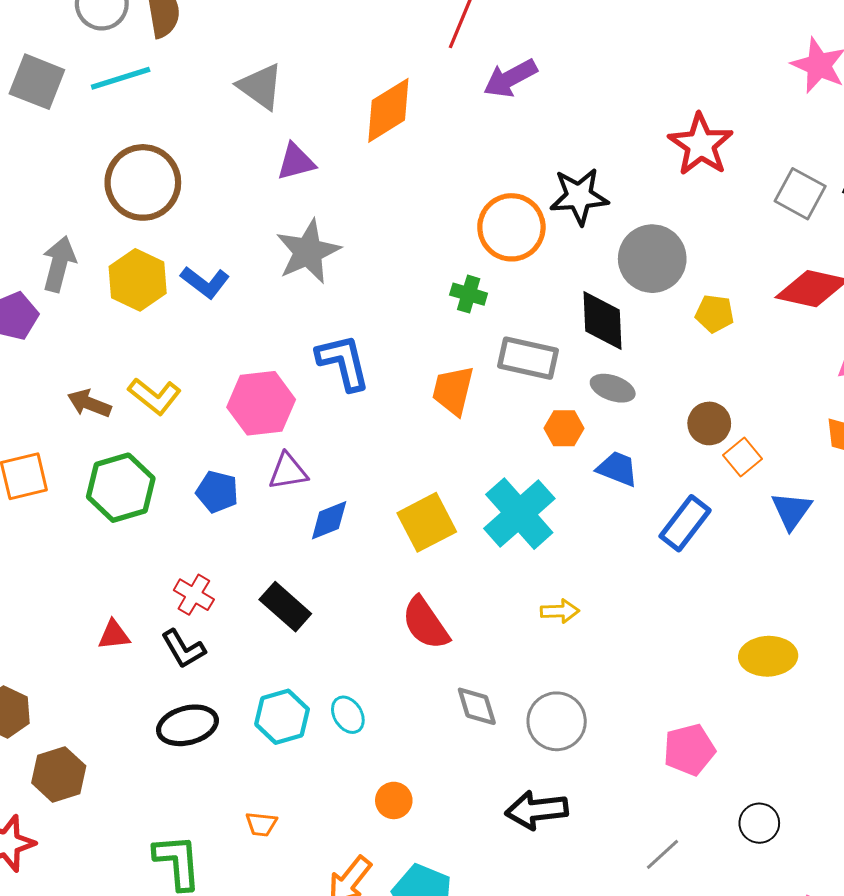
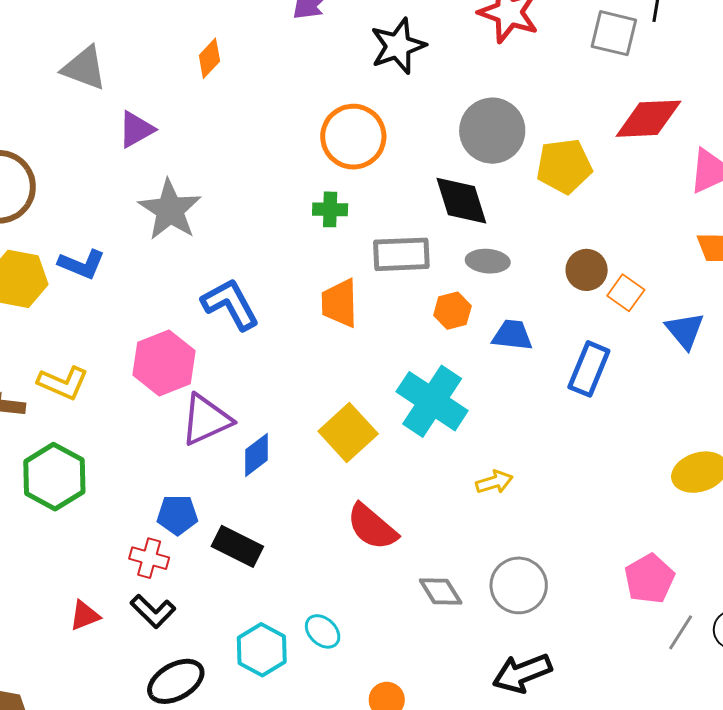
orange diamond: (388, 110) -> (209, 58), size x0.6
black star: (579, 196) -> (398, 46), moved
yellow pentagon: (715, 314) -> (564, 166), size x1.5
purple triangle: (288, 471) -> (206, 420), size x1.4
blue pentagon: (217, 492) -> (177, 515), moved
gray line: (663, 854) -> (681, 632), moved

